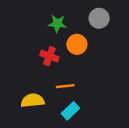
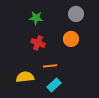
green star: (57, 23) -> (36, 18), moved
orange circle: (77, 44) -> (71, 39), moved

